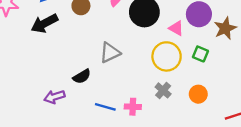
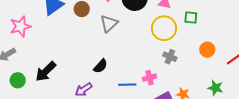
black arrow: (44, 23) -> (46, 71), moved
gray triangle: (110, 53) -> (109, 24), moved
orange circle: (198, 94) -> (207, 50), moved

